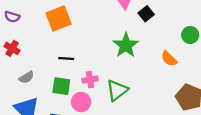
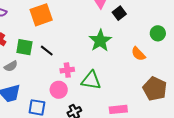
black line: (66, 58) -> (47, 51), turned 32
green square: (61, 86) -> (24, 47), moved
green triangle: (117, 90) -> (91, 80), turned 45

